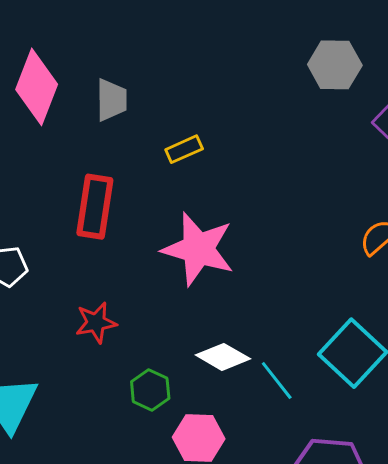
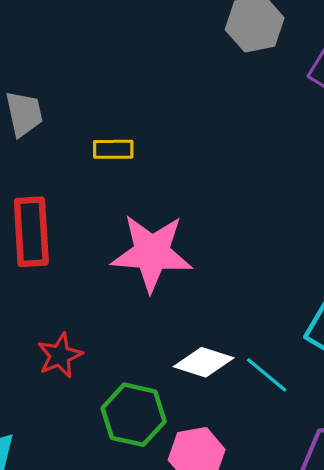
yellow rectangle: (184, 149) -> (113, 149), turned 36
green hexagon: (150, 390) -> (134, 415), size x1.4

